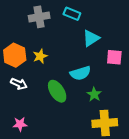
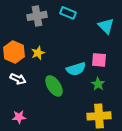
cyan triangle: (91, 38) -> (106, 26), moved, turned -42
pink square: (114, 57) -> (99, 60), moved
green star: (94, 94) -> (98, 84), moved

